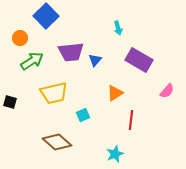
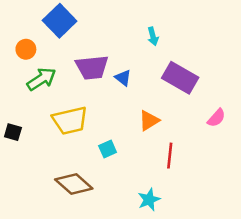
blue triangle: (95, 60) -> (123, 78), turned -32

